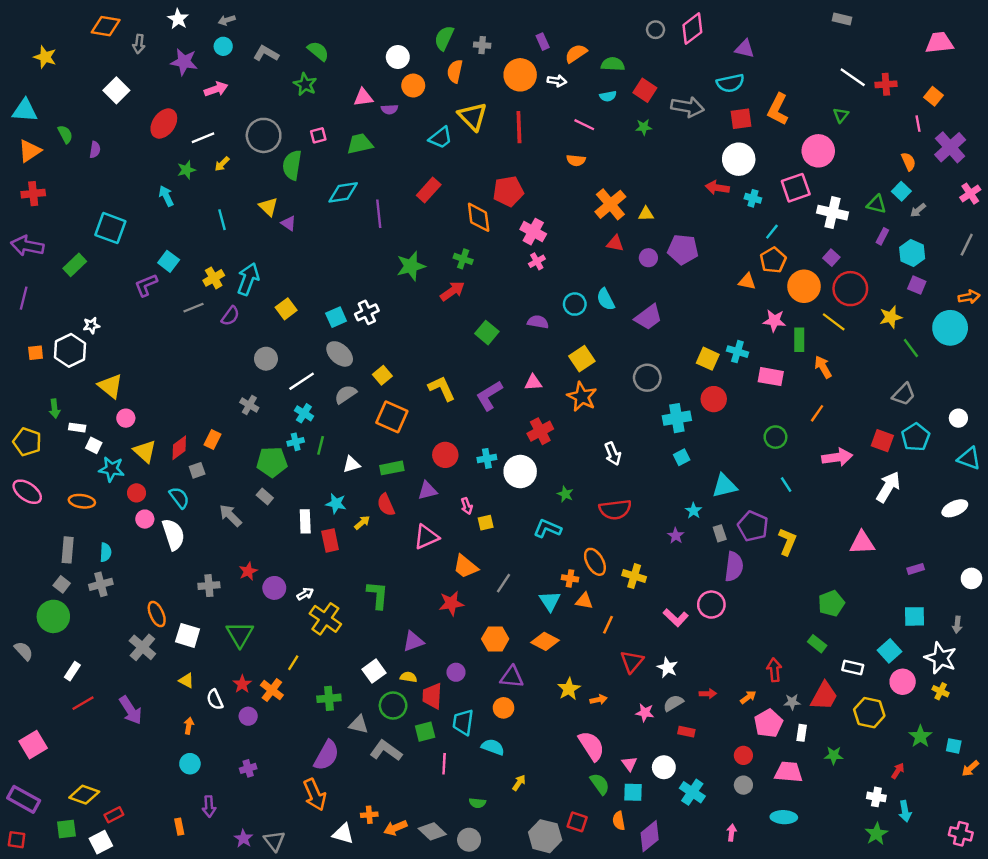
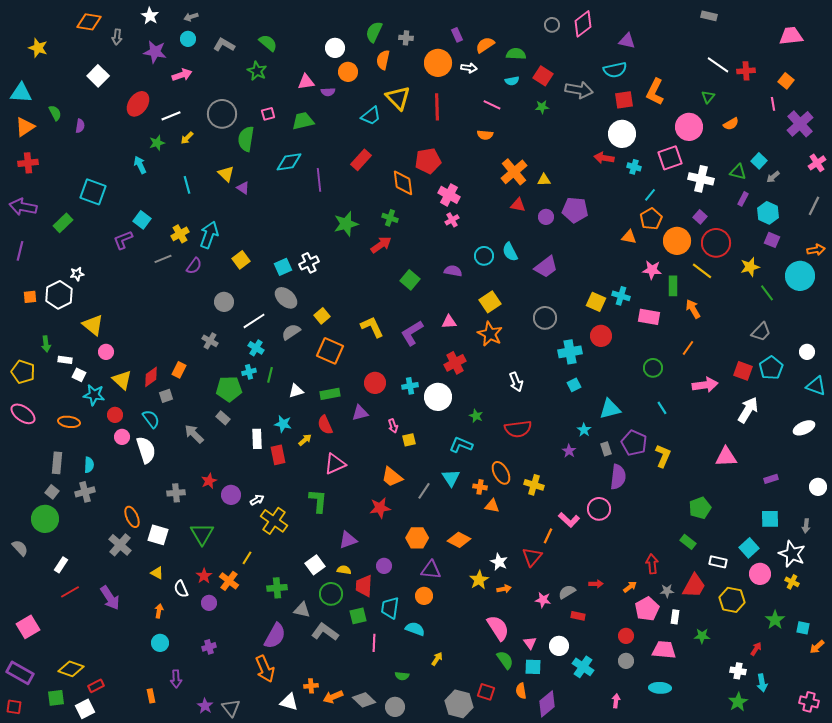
orange semicircle: (909, 162) -> (731, 124), moved, turned 84
pink triangle: (426, 537) -> (335, 464), moved
cyan triangle: (550, 601) -> (451, 478), moved
orange line: (608, 625) -> (548, 536), moved
white star: (667, 667) -> (499, 562), moved

